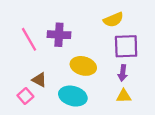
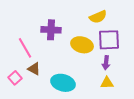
pink line: (29, 39) -> (25, 48), moved
yellow ellipse: (83, 66) -> (82, 45), moved
pink square: (25, 96) -> (15, 78), moved

